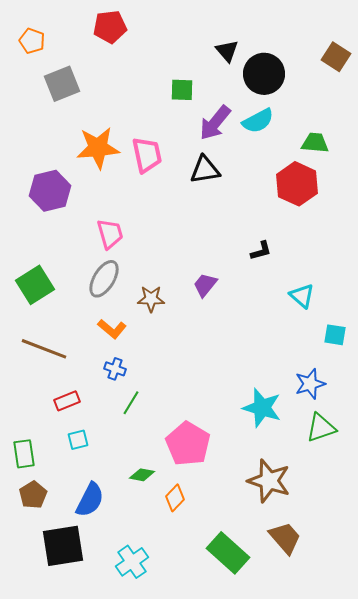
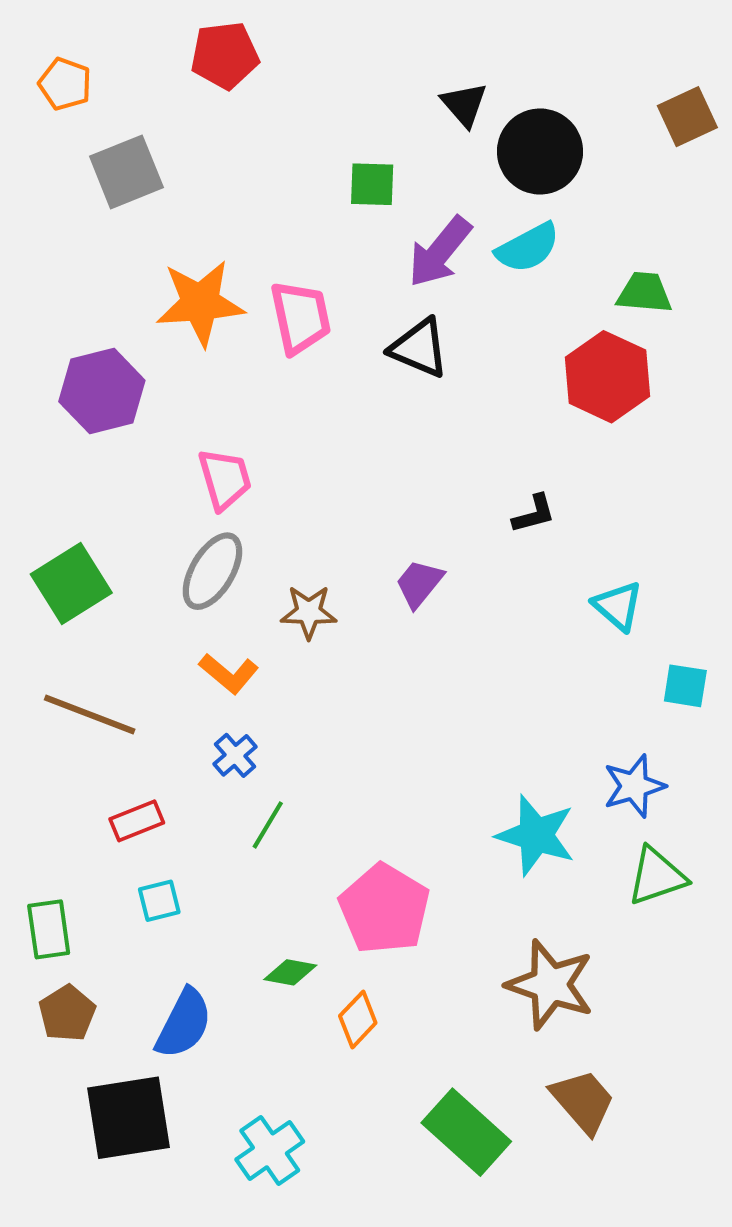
brown square: (336, 57) -> (687, 117), turned 32
black triangle: (205, 170) -> (419, 348), turned 32
blue cross: (115, 369) -> (235, 755), turned 30

